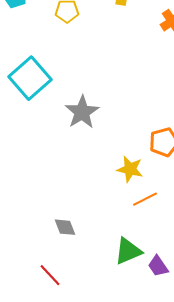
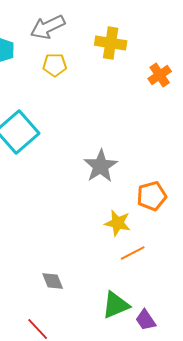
gray star: (82, 112) -> (101, 166), moved

